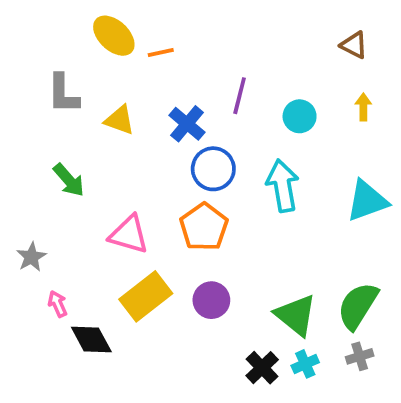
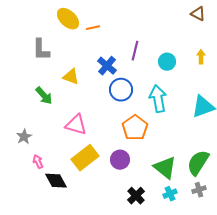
brown triangle: (354, 45) -> (198, 14), moved
yellow triangle: (119, 120) -> (71, 77), moved
orange pentagon: (204, 227) -> (135, 128), moved
black cross: (262, 368) -> (136, 196), moved

